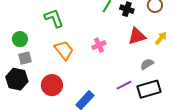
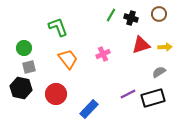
yellow arrow: (161, 38) -> (165, 47), turned 48
gray semicircle: (147, 64) -> (159, 72), moved

